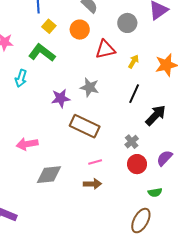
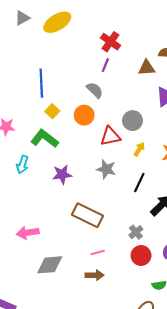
gray circle: (127, 23) -> (132, 121), moved
gray star: (89, 87) -> (106, 169), moved
purple star: (61, 98) -> (62, 174), moved

